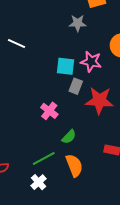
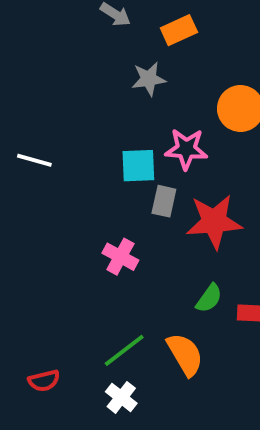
white line: (16, 43) -> (34, 160), moved
green semicircle: (69, 137) -> (209, 298), moved

